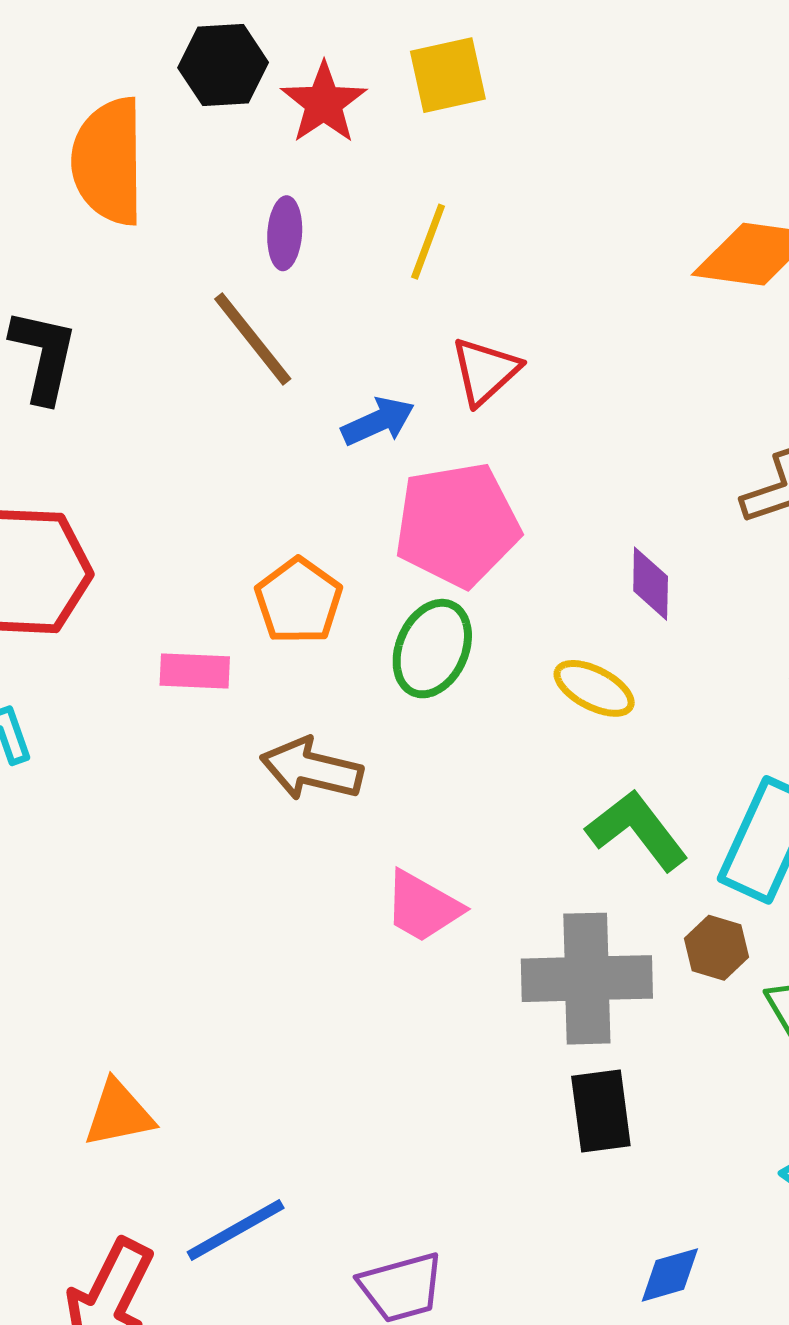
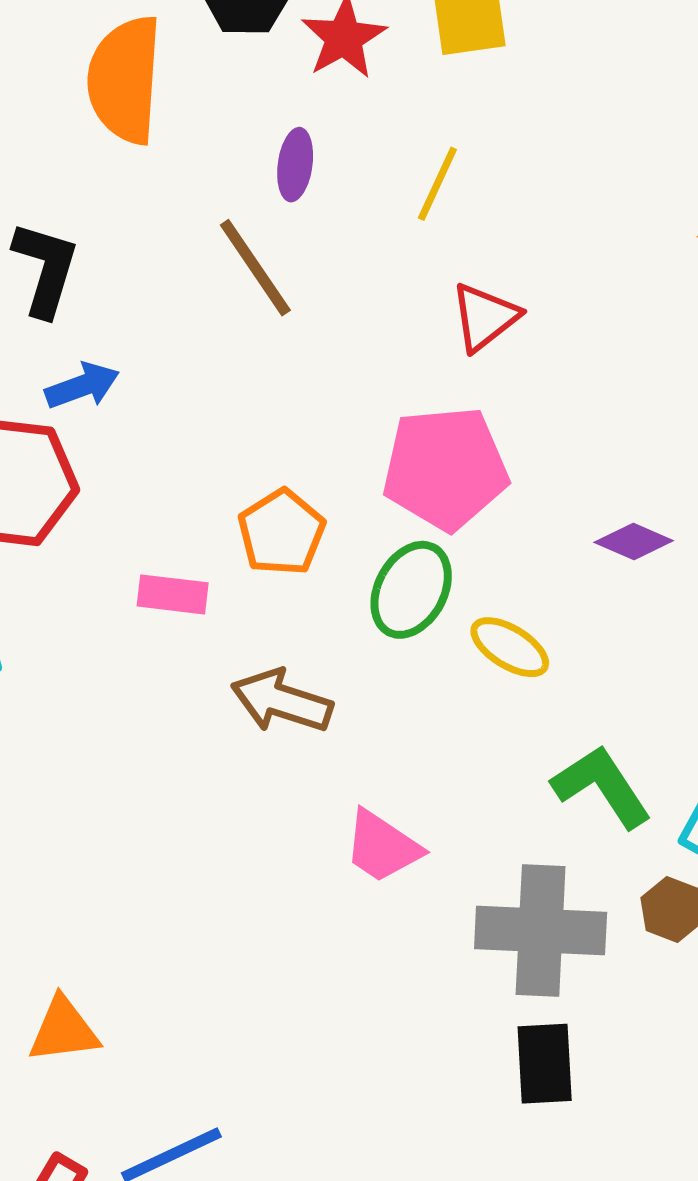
blue arrow: (378, 421) -> (82, 386), moved
purple diamond: (651, 584) -> (634, 541), turned -72
yellow ellipse: (594, 688) -> (510, 647), moved

